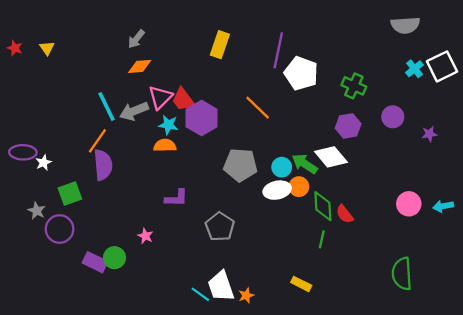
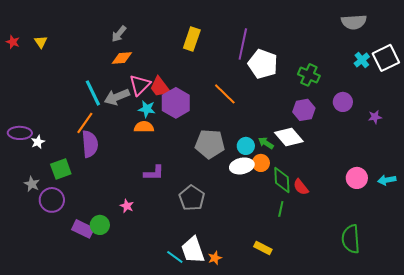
green arrow: (305, 164) -> (266, 143), size x0.7

